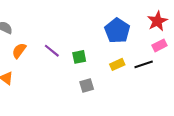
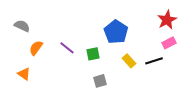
blue pentagon: (117, 31) -> (116, 32), moved
yellow rectangle: (117, 64) -> (129, 61), turned 72

